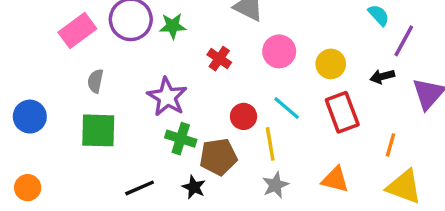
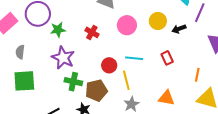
green star: (173, 26) -> (58, 30), moved
yellow circle: (331, 64) -> (158, 21), moved
black arrow: (382, 76) -> (179, 29), moved
cyan line: (287, 108) -> (134, 58), turned -30
red rectangle: (342, 112) -> (167, 58), size x0.6

